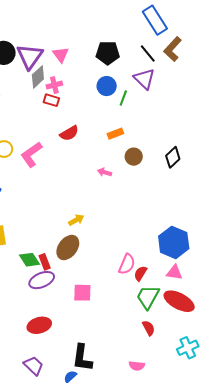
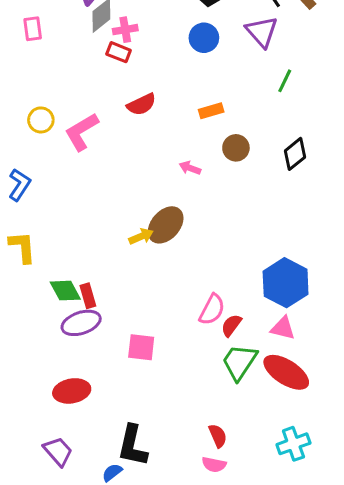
green line: (123, 98) -> (285, 81), moved
brown ellipse: (68, 248) -> (166, 225), moved
red semicircle: (149, 328) -> (218, 436), moved

